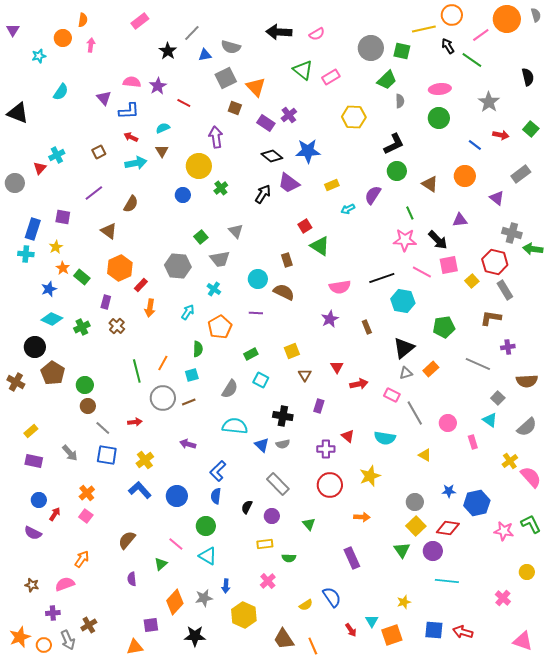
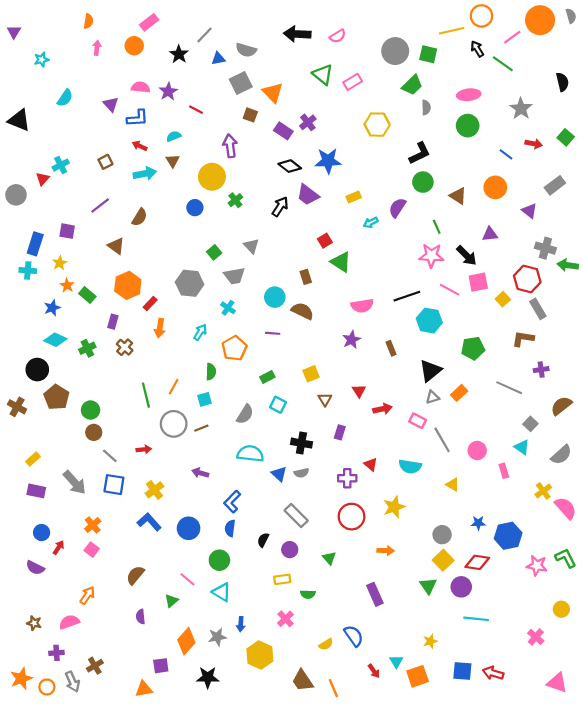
orange circle: (63, 38) -> (134, 46), moved
brown semicircle: (527, 381) -> (561, 406), turned 145
gray arrow: (70, 453) -> (75, 482), size x1.4

